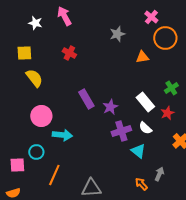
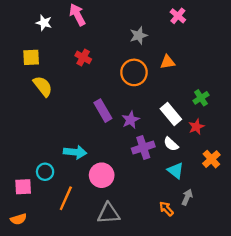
orange circle: (165, 38) -> (134, 72), moved
pink circle: (41, 116) -> (102, 175), moved
cyan triangle: (138, 151) -> (176, 171), moved

